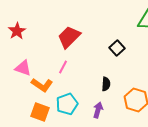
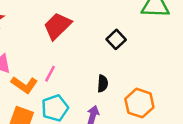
pink line: (63, 67) -> (50, 74), moved

